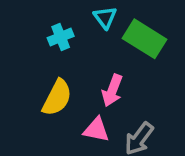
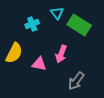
yellow semicircle: (57, 98) -> (14, 53), moved
pink triangle: (96, 130) -> (39, 64), moved

